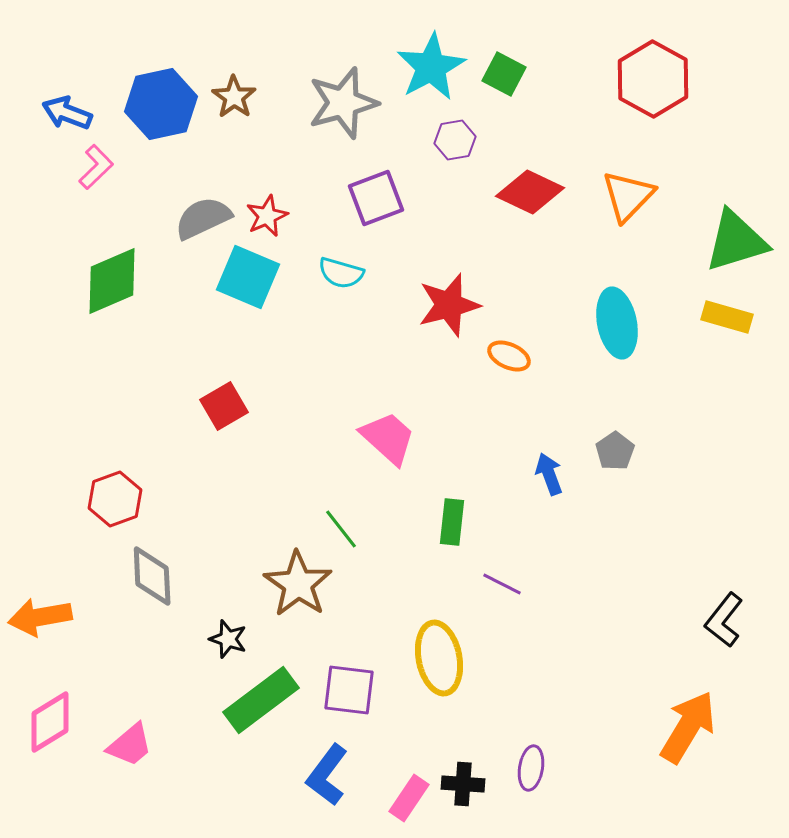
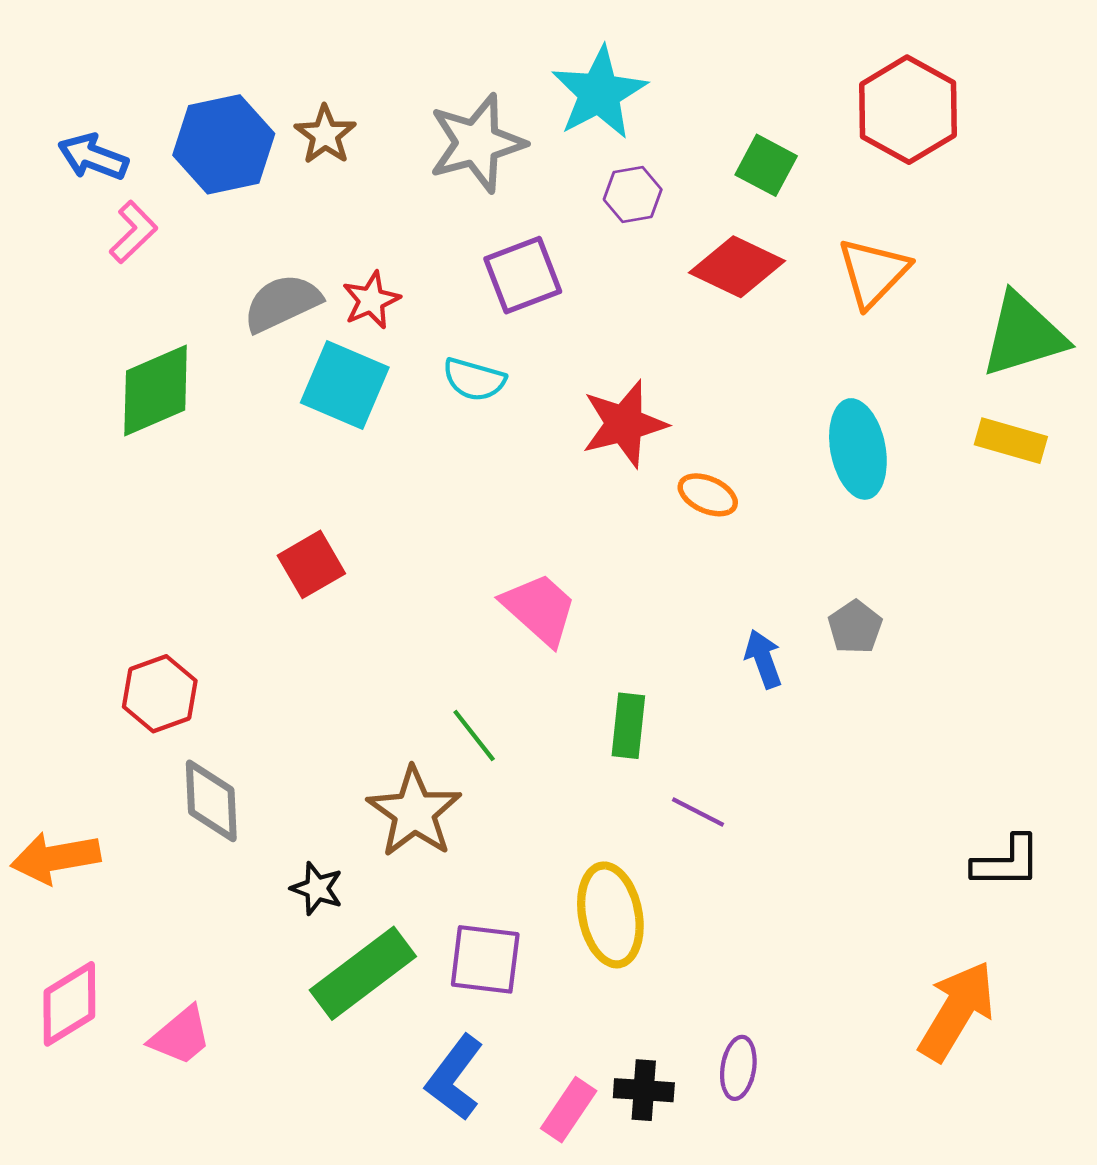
green square: (504, 74) -> (766, 165), moved
black L-shape: (724, 620) -> (1007, 862), turned -128

